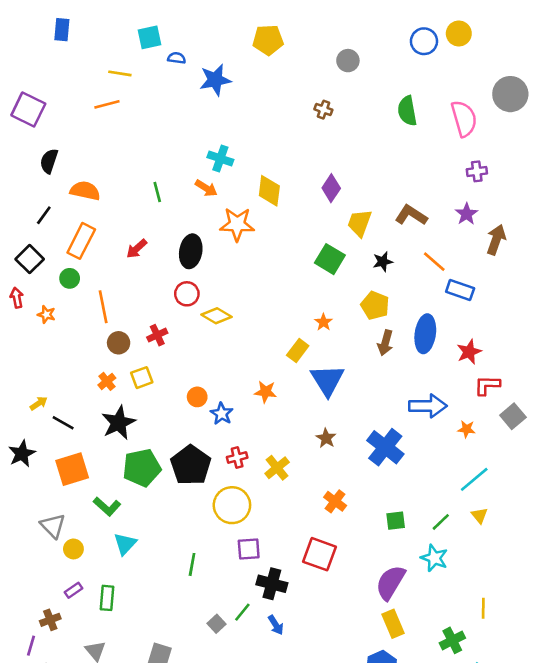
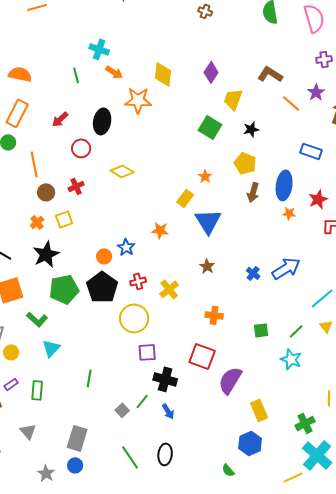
cyan cross: (220, 159) -> (99, 49), moved
brown L-shape: (411, 215) -> (270, 74), moved
orange line: (434, 262) -> (291, 103), moved
red circle: (187, 294) -> (81, 148), moved
orange circle: (197, 397) -> (104, 256), moved
blue arrow: (428, 406) -> (286, 268), moved, turned -32
orange star: (467, 429) -> (289, 213), moved
blue cross: (385, 447) -> (253, 273), size x0.5
orange cross: (335, 501) -> (214, 315), turned -30
green line: (192, 564) -> (89, 378), moved
purple semicircle: (390, 582) -> (230, 380), moved

